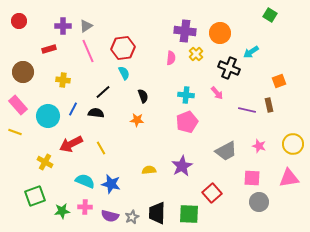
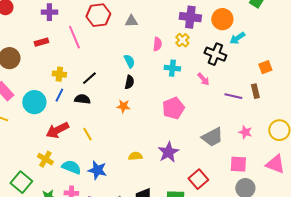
gray triangle: (86, 26) -> (131, 21), moved, turned 32
purple cross: (185, 31) -> (190, 17), moved
orange circle: (220, 33) -> (222, 19), moved
red hexagon: (123, 48) -> (98, 15), moved
red rectangle: (49, 49) -> (41, 42), moved
cyan semicircle: (124, 73) -> (129, 61), moved
yellow cross: (63, 80) -> (59, 74), moved
cyan cross: (186, 95) -> (172, 68), moved
black semicircle: (143, 96) -> (129, 82), turned 32
yellow cross: (45, 162) -> (45, 159), moved
pink triangle: (289, 178) -> (275, 164), turned 30
green square: (35, 196) -> (21, 182), turned -30

